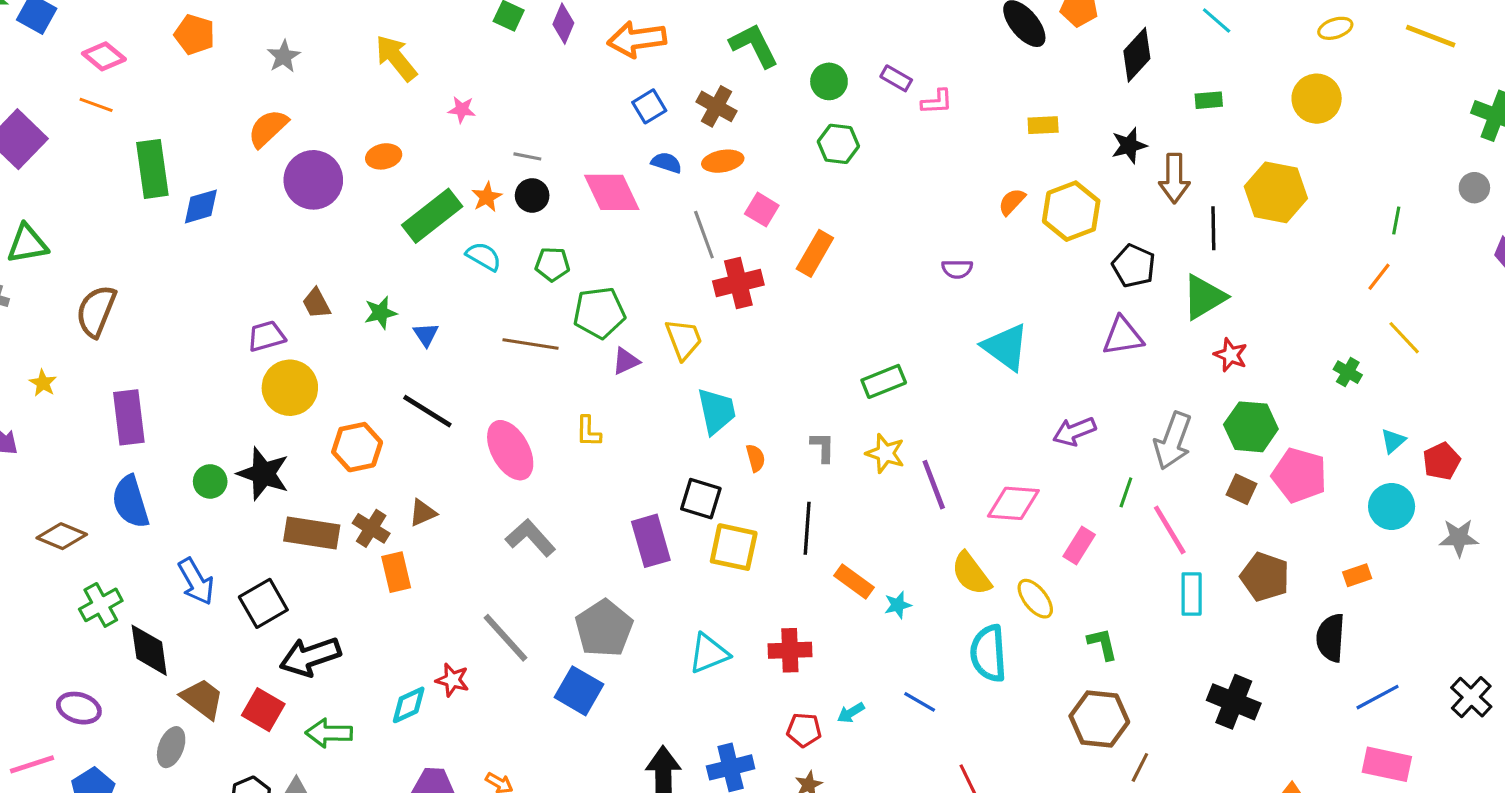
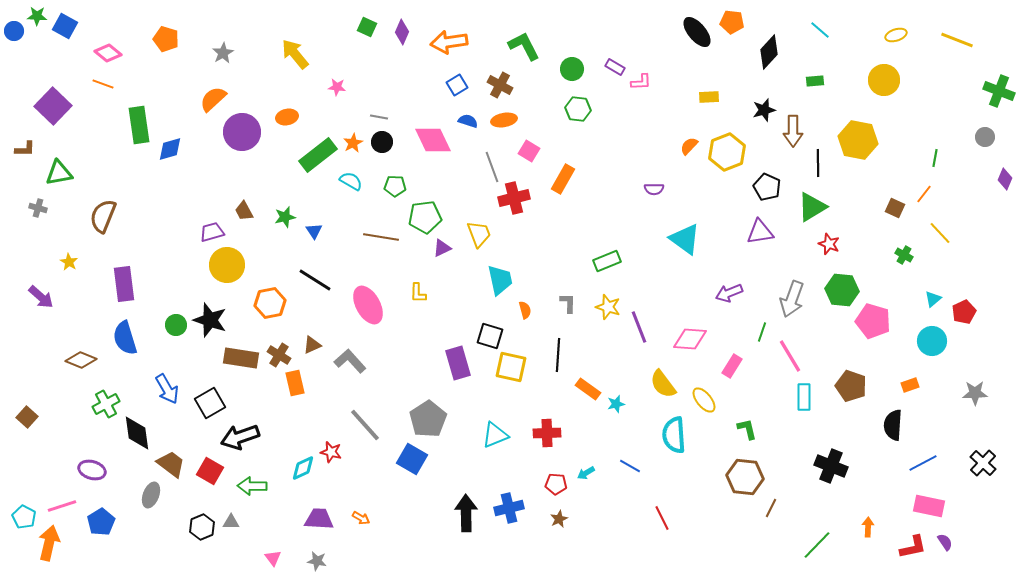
brown square: (1242, 489) -> (895, 208), moved
gray L-shape: (531, 538) -> (350, 361), moved
gray star: (1459, 538) -> (975, 393), moved

